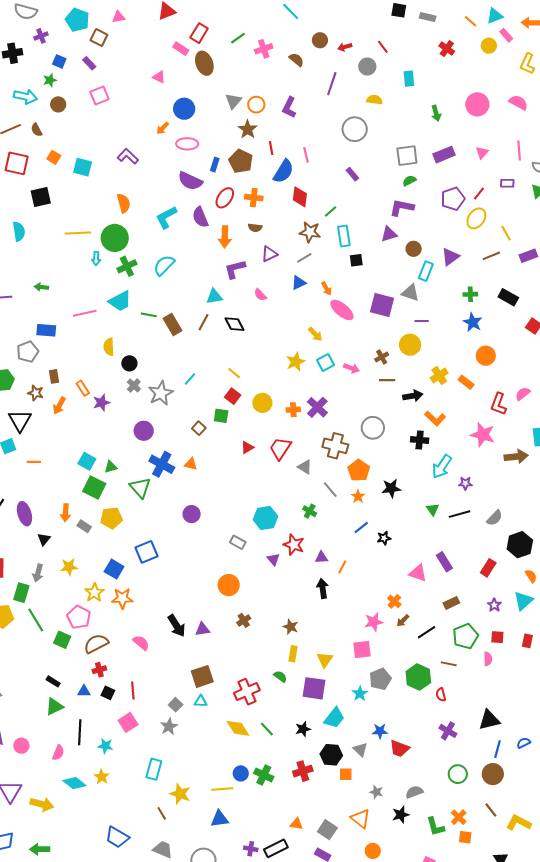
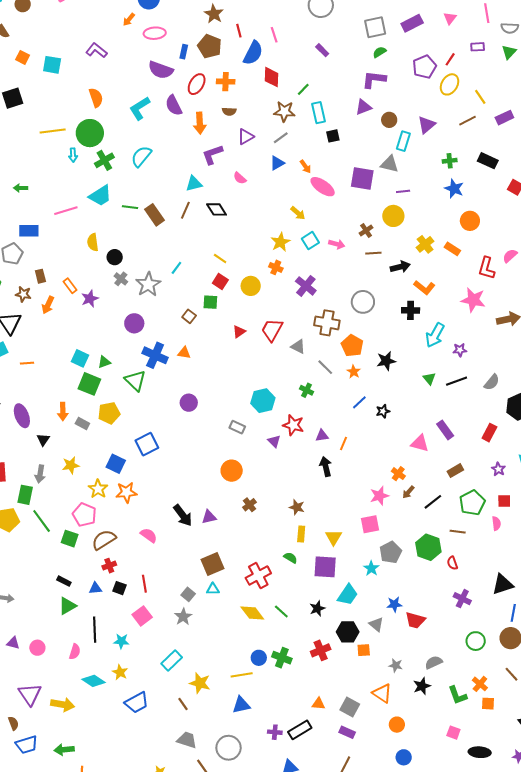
orange cross: (293, 410) -> (276, 267), moved, turned 32
cyan rectangle: (154, 769) -> (172, 661), turned 35
blue trapezoid: (117, 837) -> (137, 703), moved, turned -55

